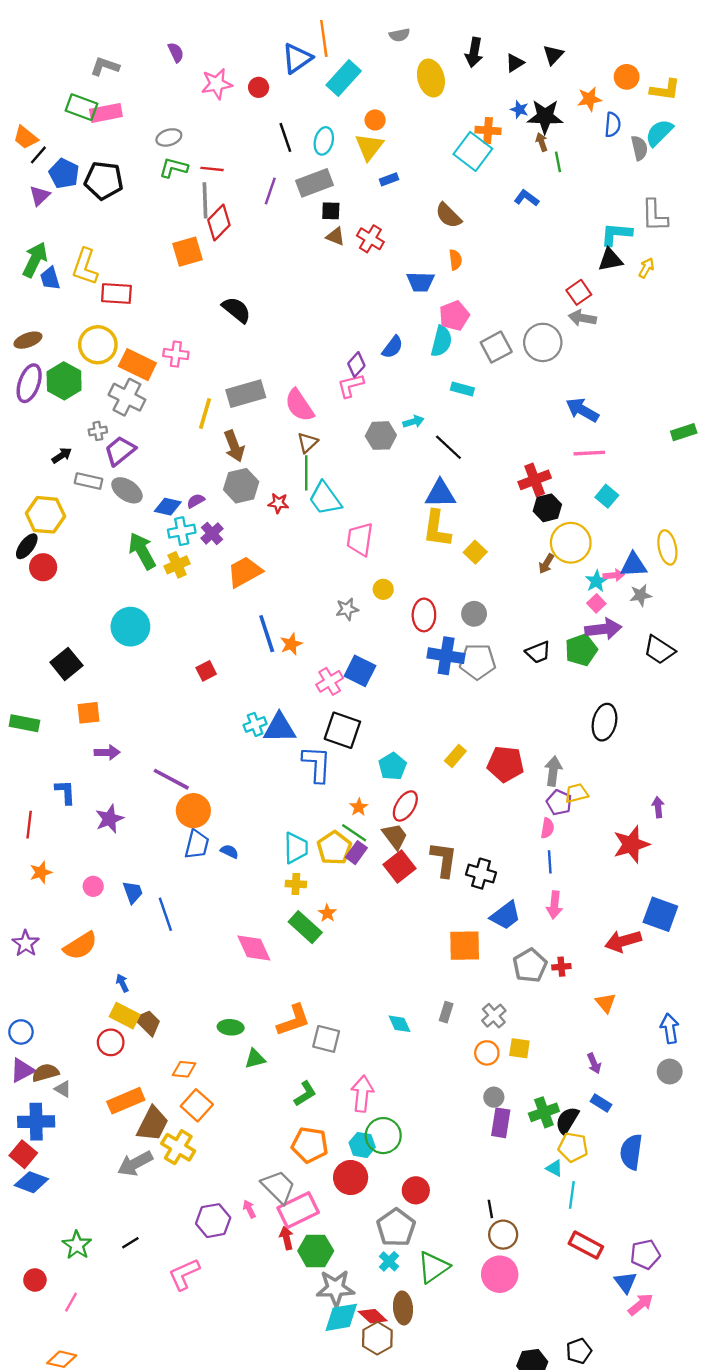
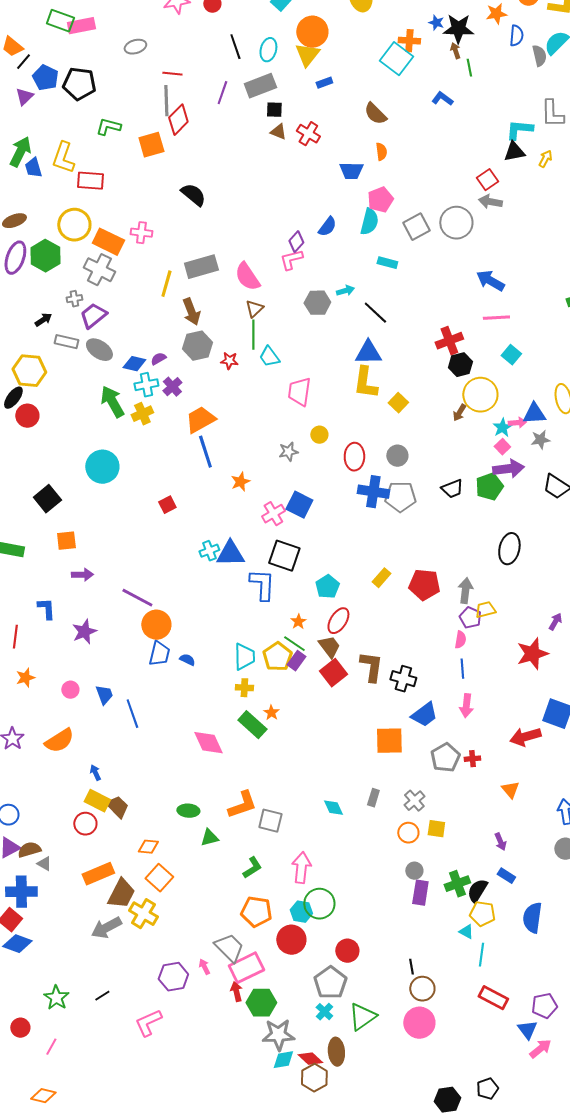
orange circle: (375, 120) -> (312, 32), size x1.8
green L-shape: (174, 168) -> (108, 127), moved
cyan trapezoid: (325, 498) -> (269, 357), size x0.7
blue line: (267, 634) -> (205, 452), moved
purple arrow: (658, 807) -> (555, 622), turned 36
cyan diamond: (341, 1317) -> (283, 1060), size x0.7

